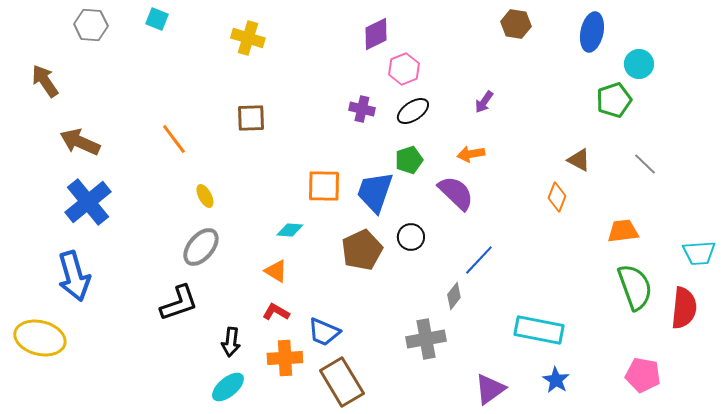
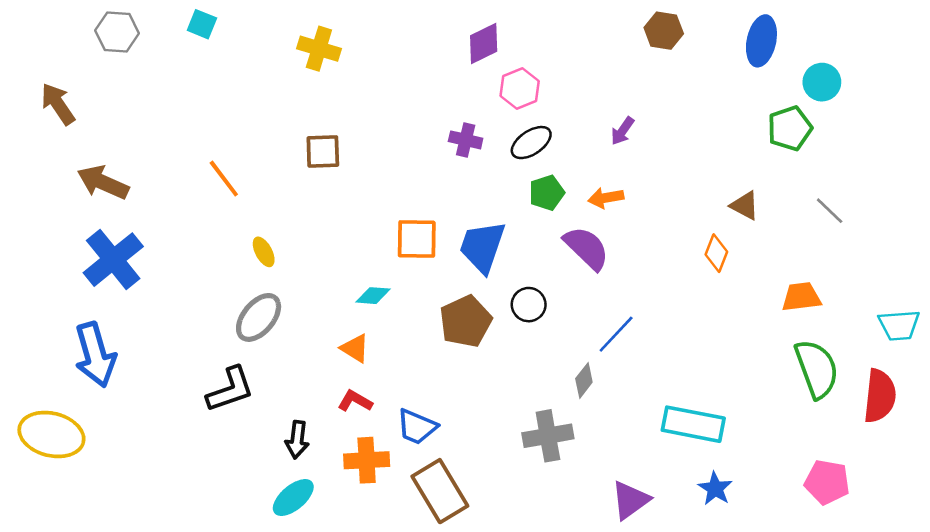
green pentagon: (409, 160) -> (547, 193), moved

